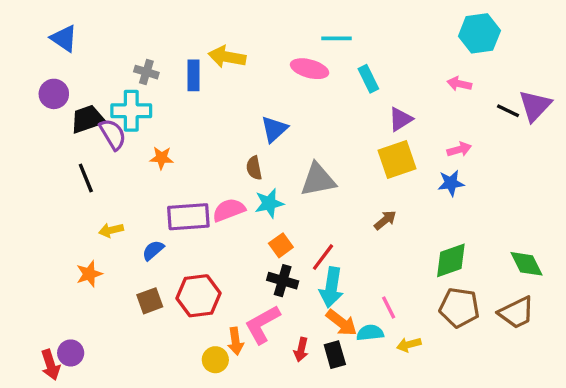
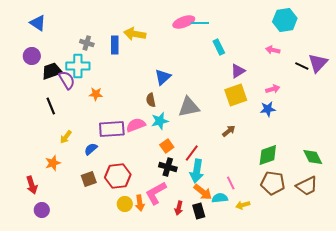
pink ellipse: (310, 69) -> (184, 22), moved, turned -35
yellow arrow: (111, 230) -> (66, 137), turned -40
yellow circle: (215, 360) -> (125, 204), moved
red arrow: (50, 365) -> (32, 185), moved

